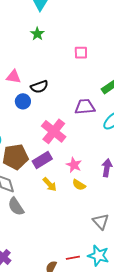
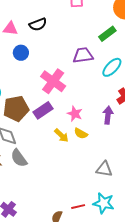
black semicircle: (39, 87) -> (38, 24), moved
yellow arrow: (50, 184) -> (61, 135), moved
gray triangle: (101, 222) -> (104, 169), turned -36

